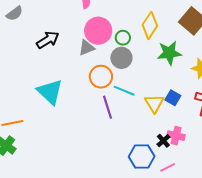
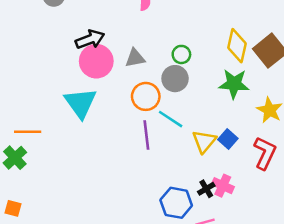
yellow diamond: (150, 25) -> (237, 46), moved, turned -32
pink circle: (98, 31) -> (96, 61), moved

